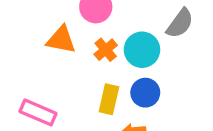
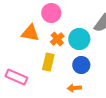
yellow rectangle: (109, 99) -> (48, 62), moved

